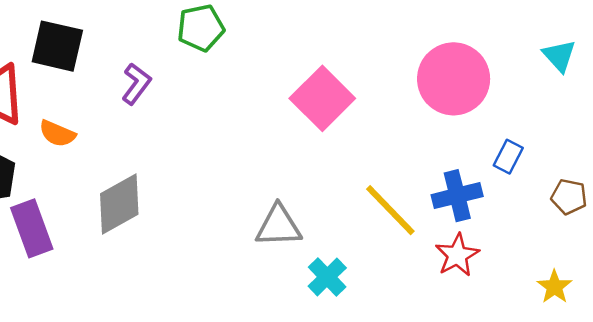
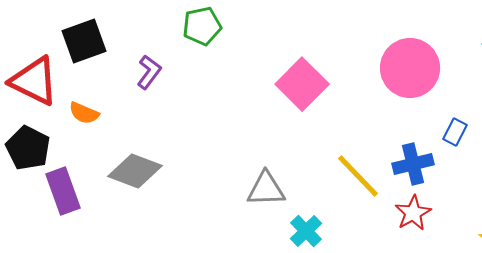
black square: (57, 46) -> (84, 41), turned -33
gray diamond: (119, 204) -> (135, 171), turned 50

